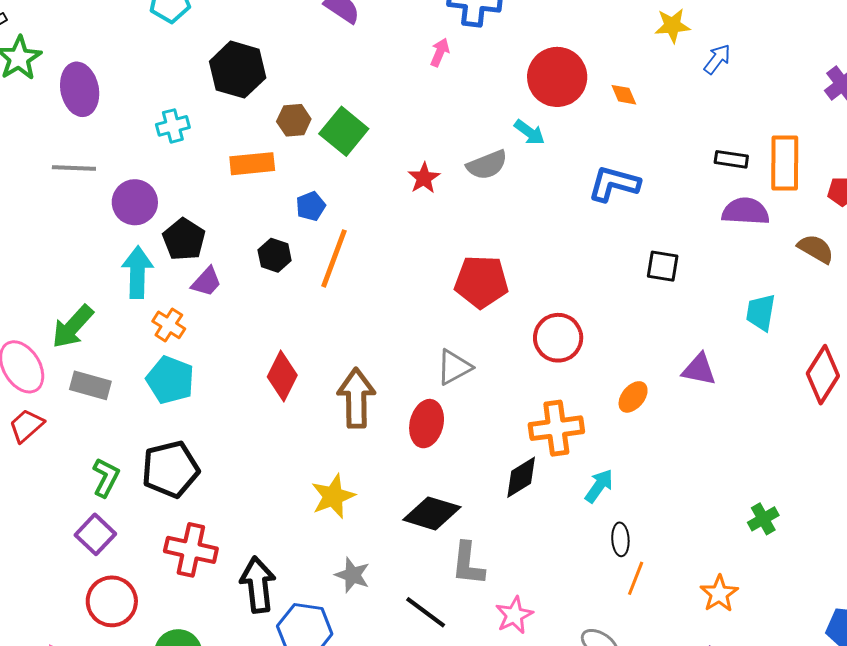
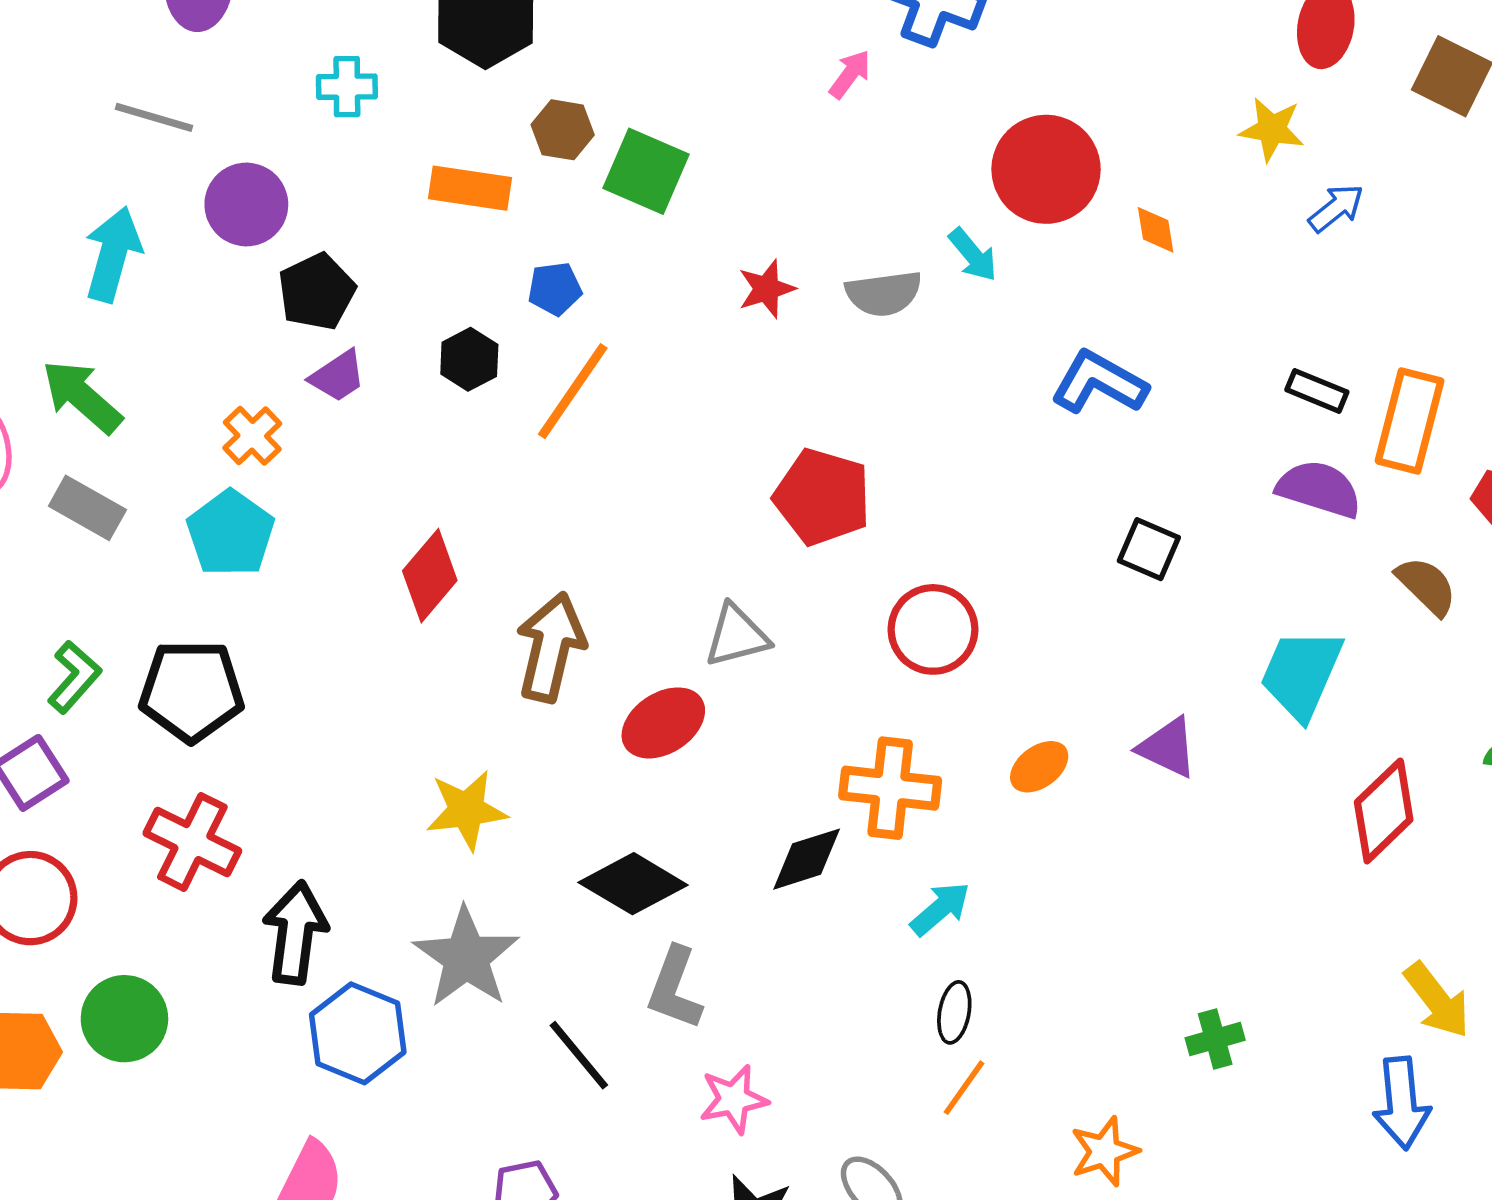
green square: (344, 131) -> (646, 171), turned -30
cyan arrow: (137, 272) -> (113, 254), moved
cyan trapezoid: (761, 312) -> (1301, 674), size x1.4
green arrow: (73, 327) -> (82, 396), turned 75
red ellipse: (427, 424) -> (663, 723), turned 30
gray star: (352, 575) -> (466, 957), size x1.6

